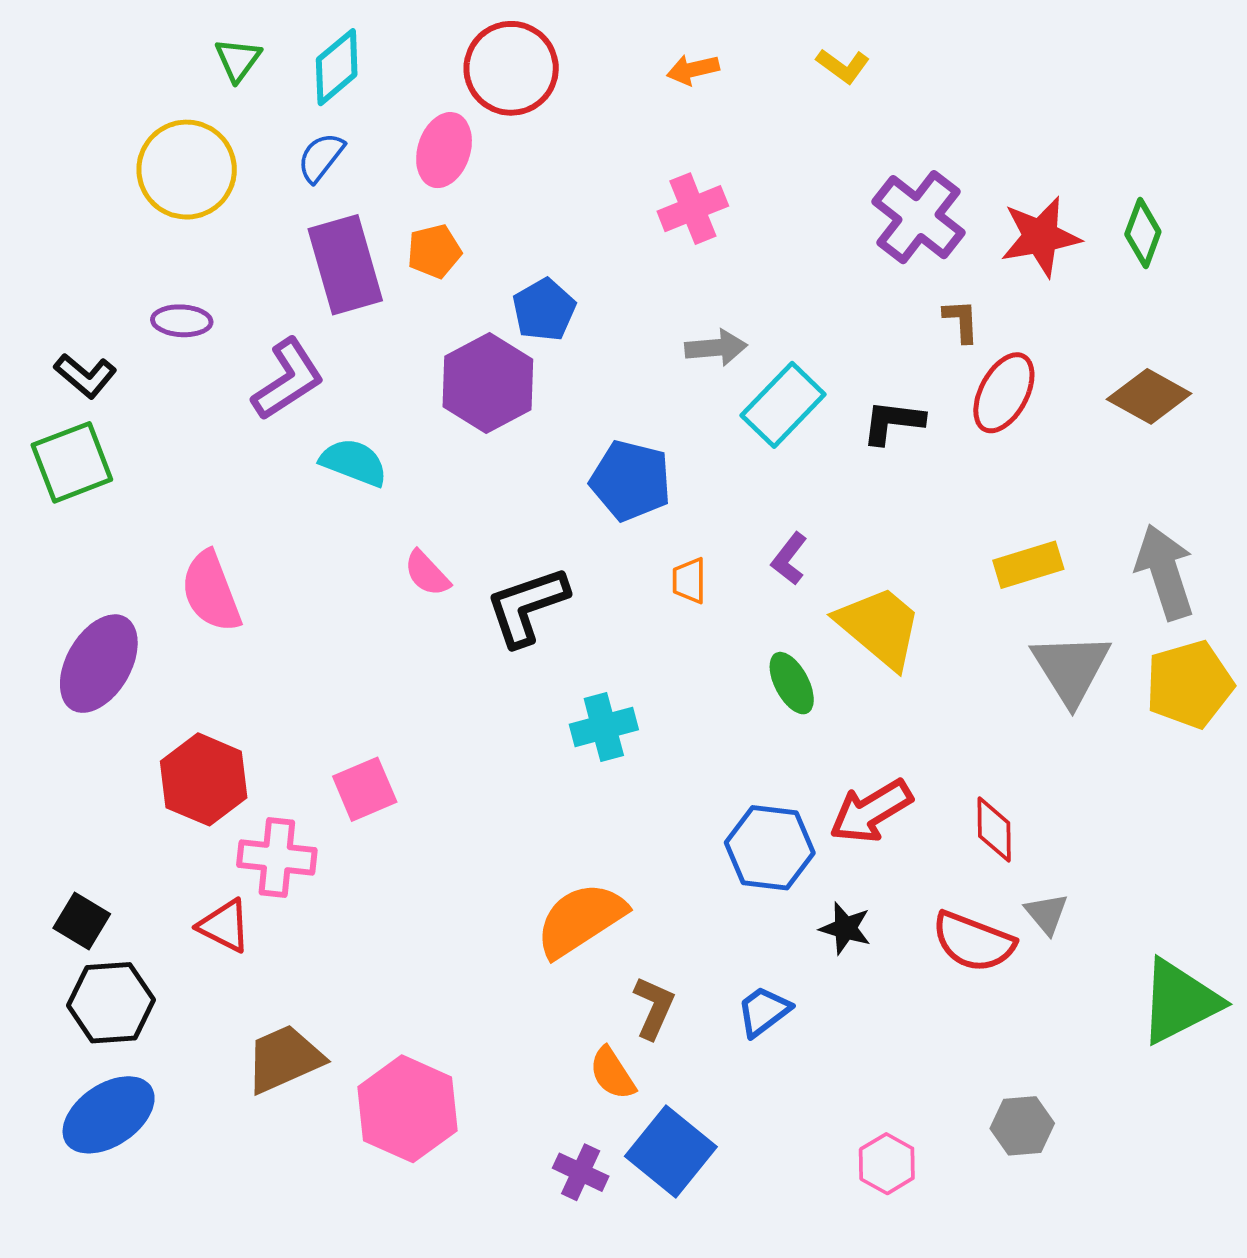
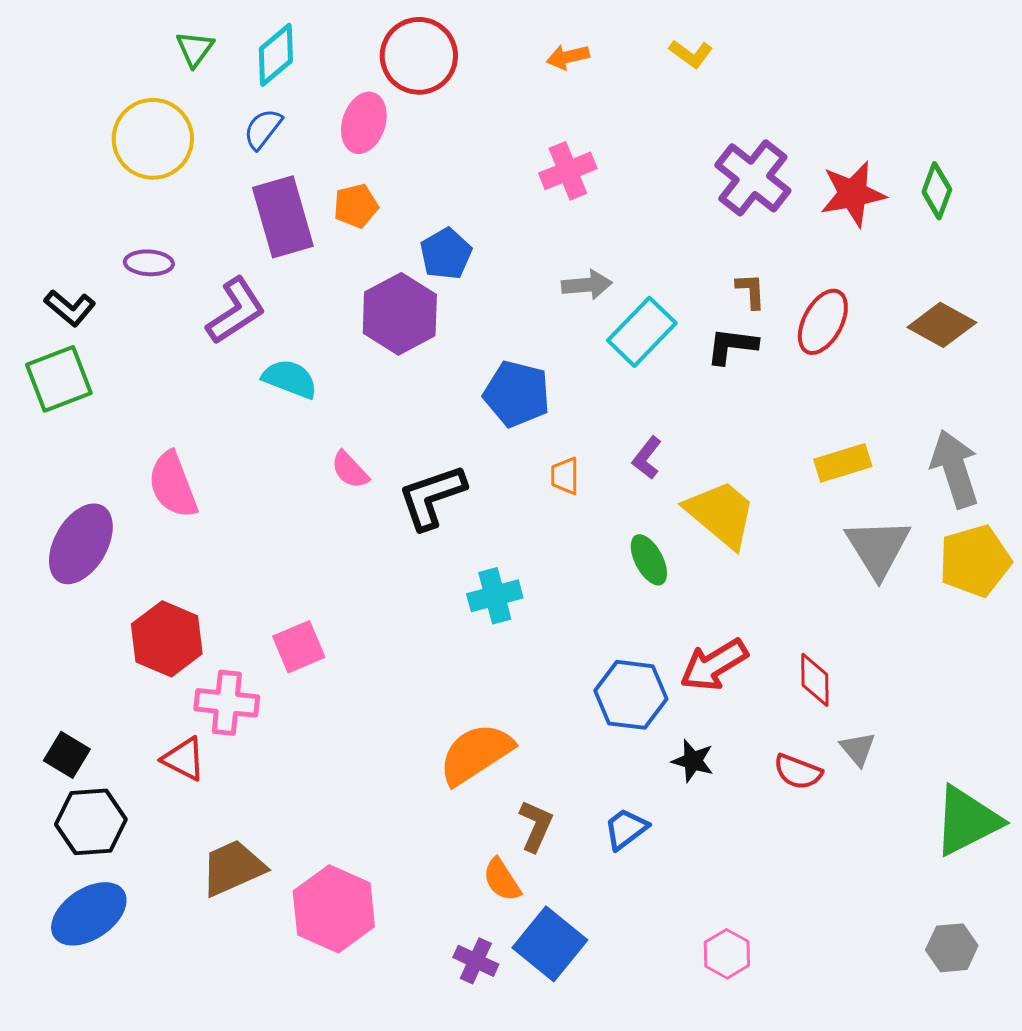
brown L-shape: (961, 321) -> (751, 291), moved
red semicircle: (973, 942) -> (798, 772), size x0.7
gray hexagon: (1022, 1126) -> (952, 948), moved

